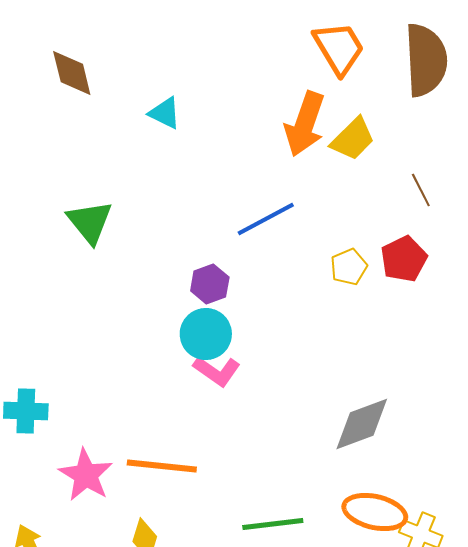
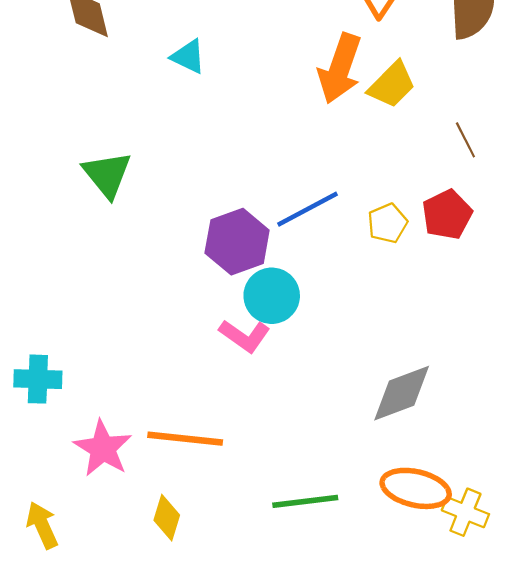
blue line: (266, 219) -> (307, 209), moved
purple hexagon: (210, 284) -> (237, 242), size x1.5
cyan circle: (206, 334) -> (272, 296), moved

